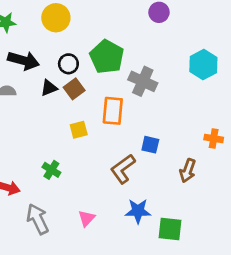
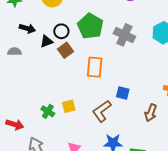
black arrow: (23, 61) -> (27, 28), size x0.7
gray cross: (143, 81) -> (124, 35), moved
black triangle: (49, 88) -> (46, 41), moved
yellow square: (79, 130) -> (69, 106), moved

